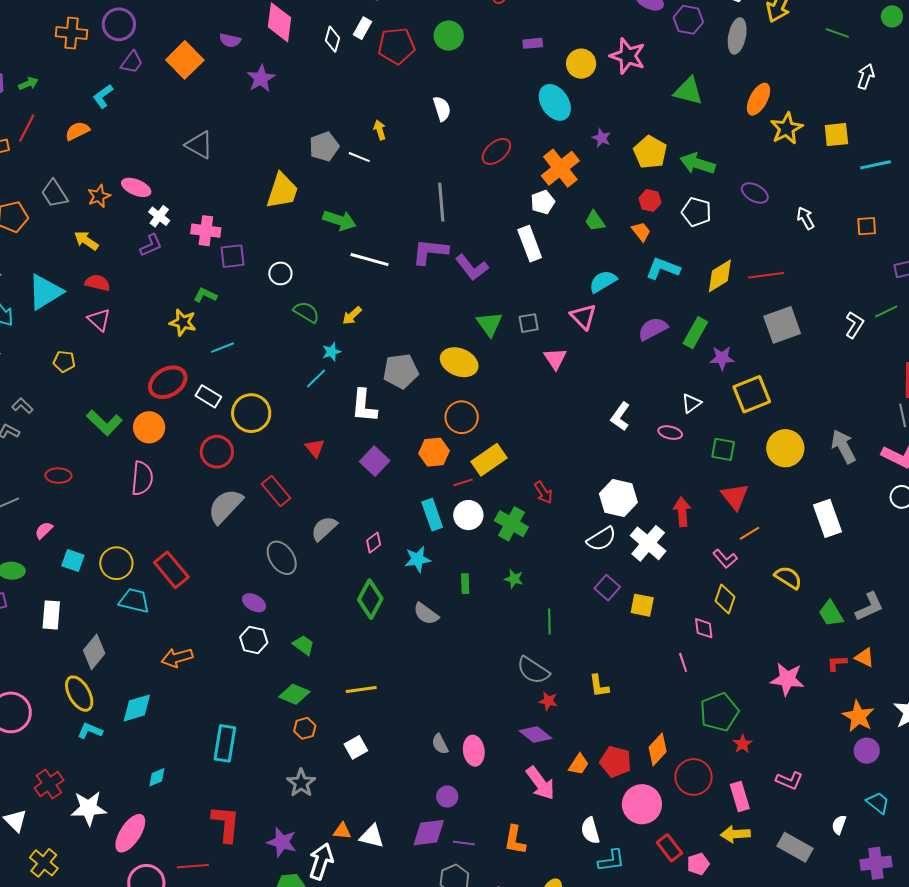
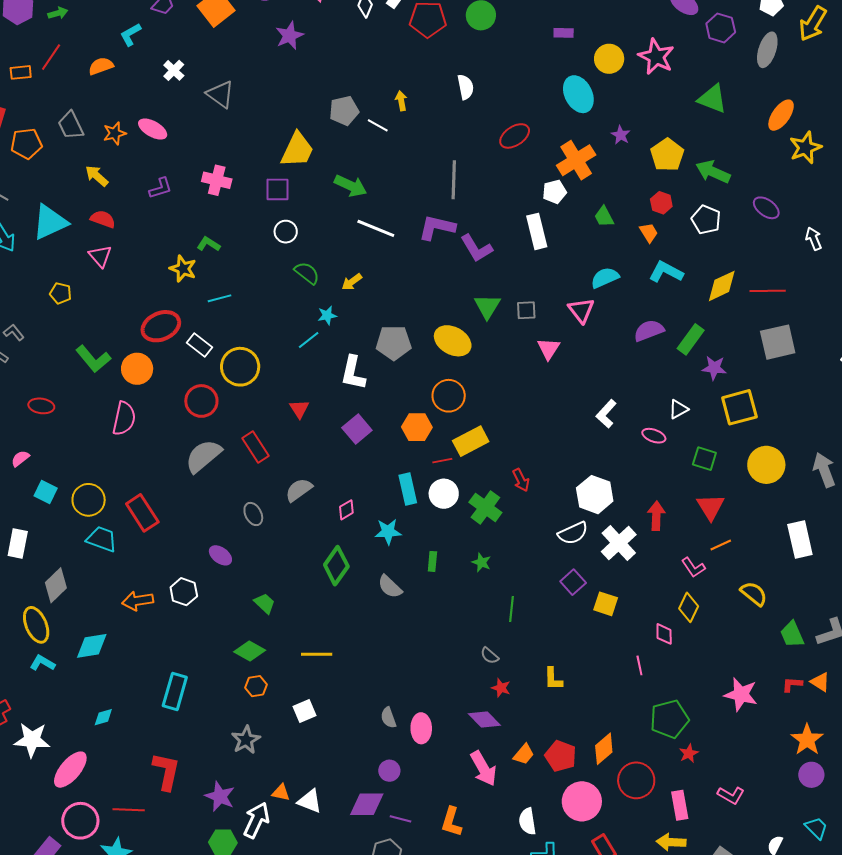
white cross: (159, 216) -> (174, 70), moved
purple square: (232, 256) -> (278, 189), moved
gray ellipse: (282, 558) -> (253, 514), size x0.7
white hexagon: (254, 640) -> (184, 592), moved
gray semicircle: (533, 670) -> (490, 656), size x0.6

